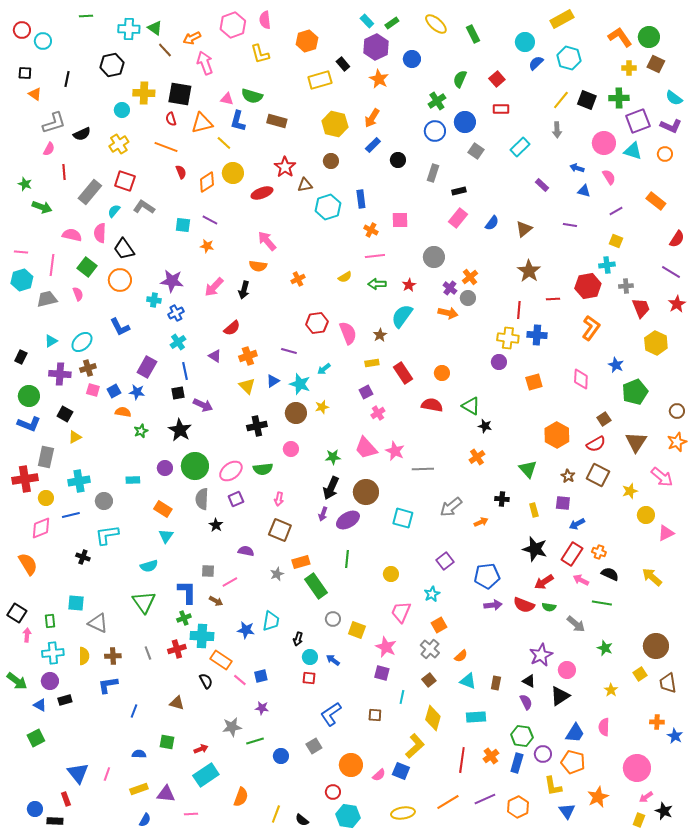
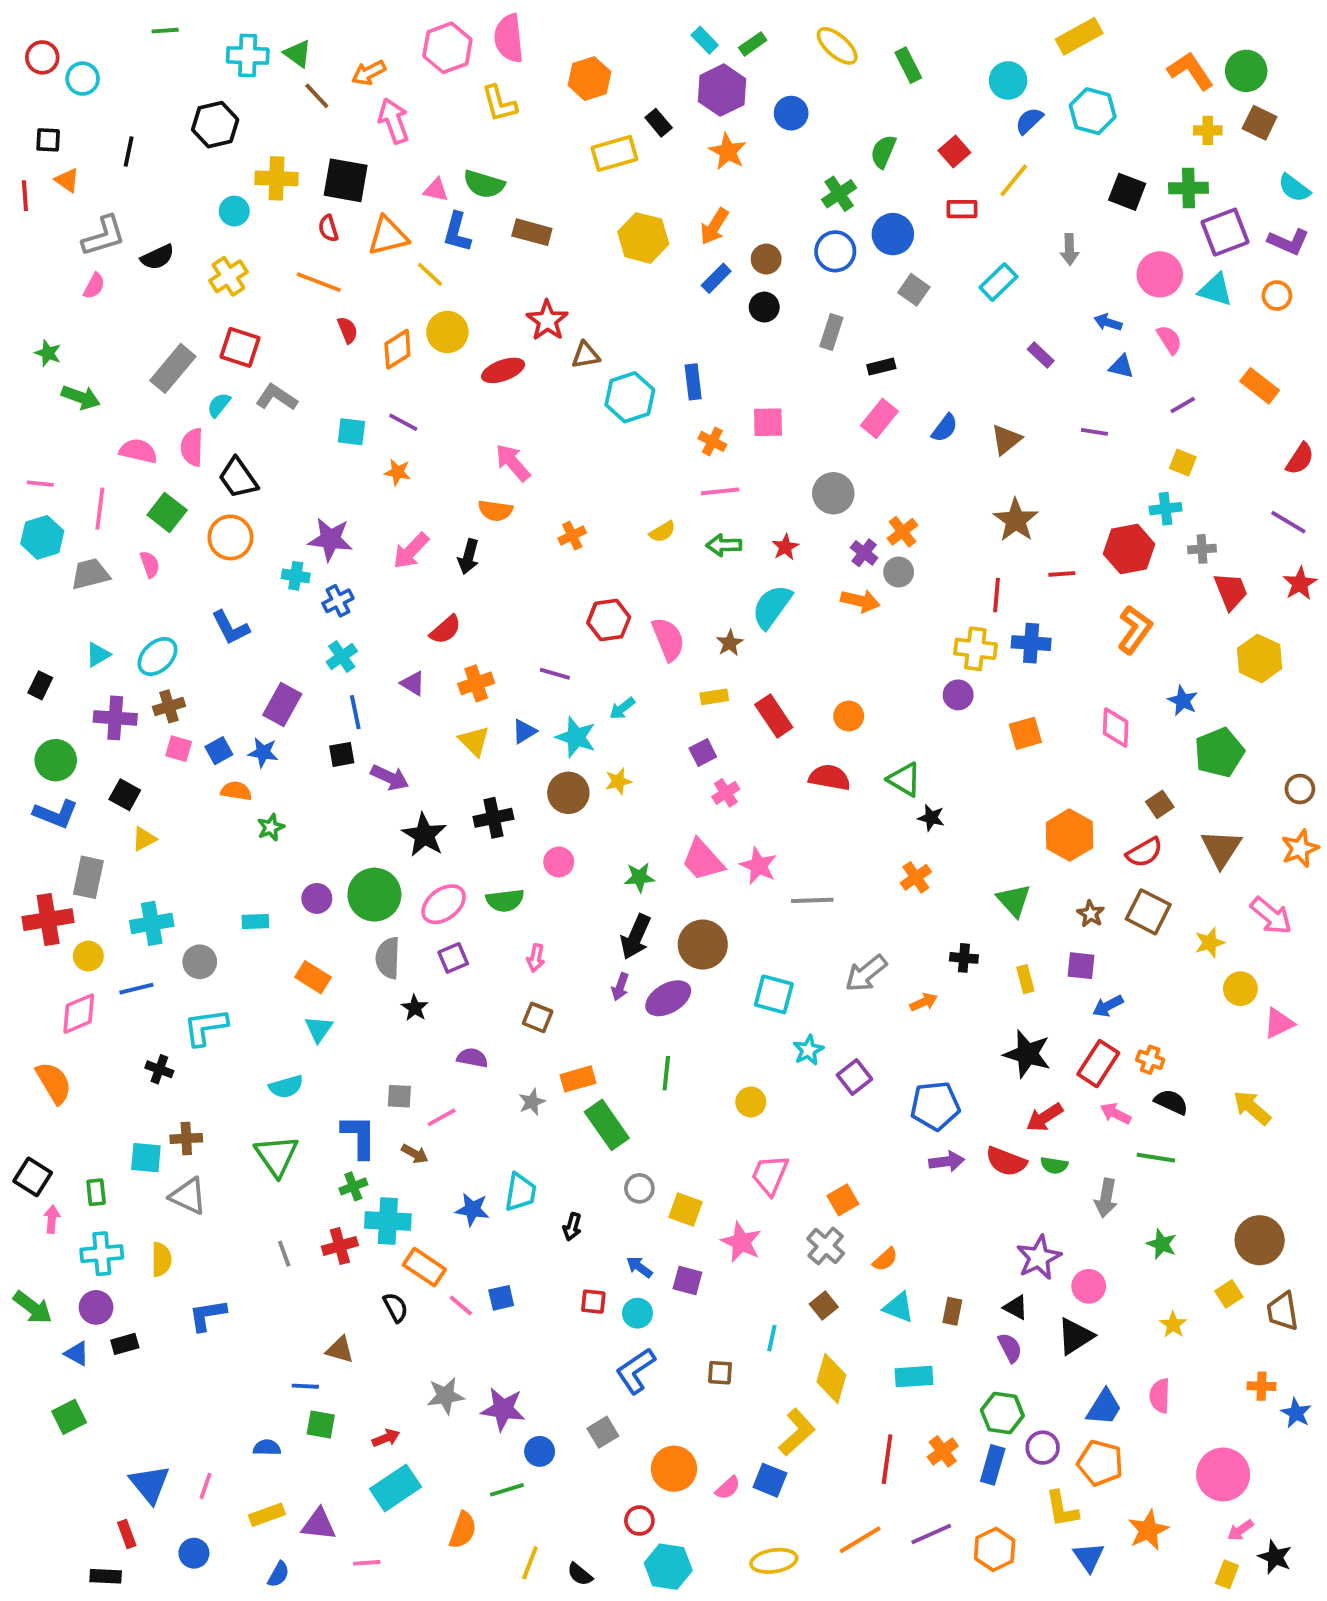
pink semicircle: (265, 20) -> (509, 38), size x1.4
yellow line: (561, 100) -> (1014, 180), moved
brown circle: (331, 161) -> (766, 259), moved
red line: (64, 172) -> (25, 196), moved
black star: (180, 430) -> (424, 835), moved
brown square: (280, 530) -> (538, 1017), size x0.7
cyan star: (432, 594) -> (808, 1050), moved
gray arrow: (576, 624) -> (1106, 1198), turned 60
brown cross: (113, 656) -> (186, 1138), moved
cyan circle: (310, 657) -> (637, 1313), moved
purple square: (382, 673) -> (687, 1281), moved
purple star: (262, 708) -> (503, 1409), moved, size x1.6
blue line: (134, 711) -> (305, 1386), moved, turned 72
green line: (255, 741) -> (507, 1490), moved
blue circle: (35, 809) -> (194, 1553), moved

